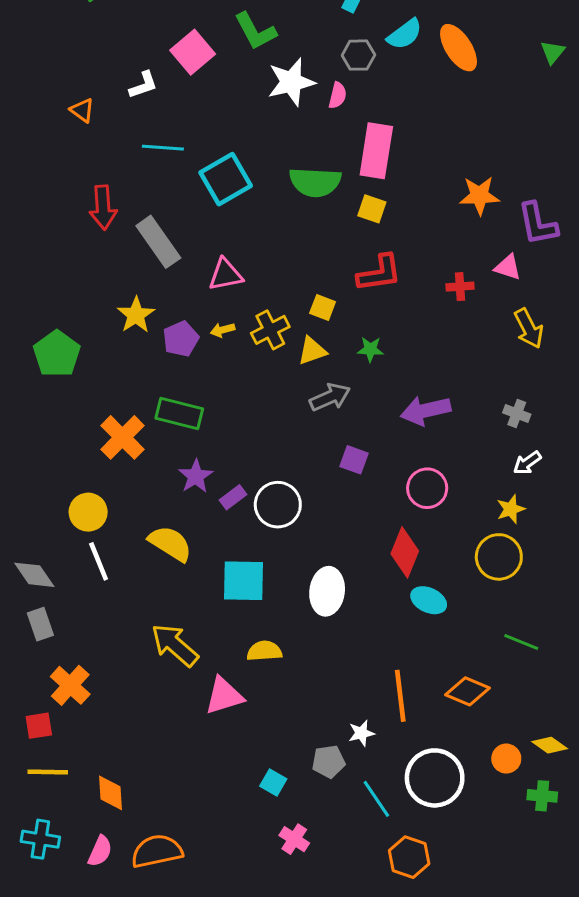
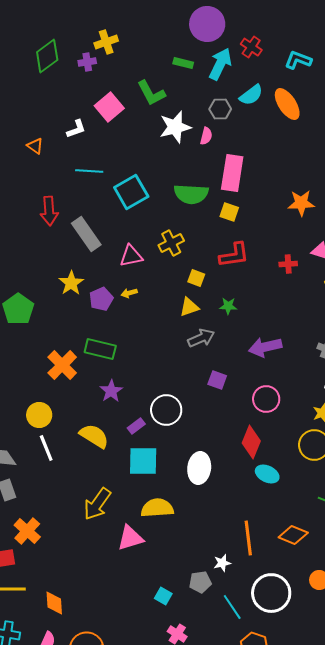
yellow cross: (270, 330) -> (171, 243), moved
purple rectangle: (233, 497) -> (136, 426), moved
yellow arrow: (175, 645) -> (97, 504), turned -96
yellow semicircle: (264, 651) -> (157, 508), size x1.4

